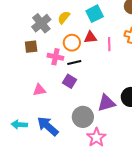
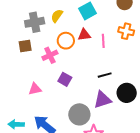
gray cross: (41, 23) -> (35, 22), turned 30
pink cross: (55, 57) -> (50, 55), turned -35
black line: (74, 63) -> (105, 75), moved

